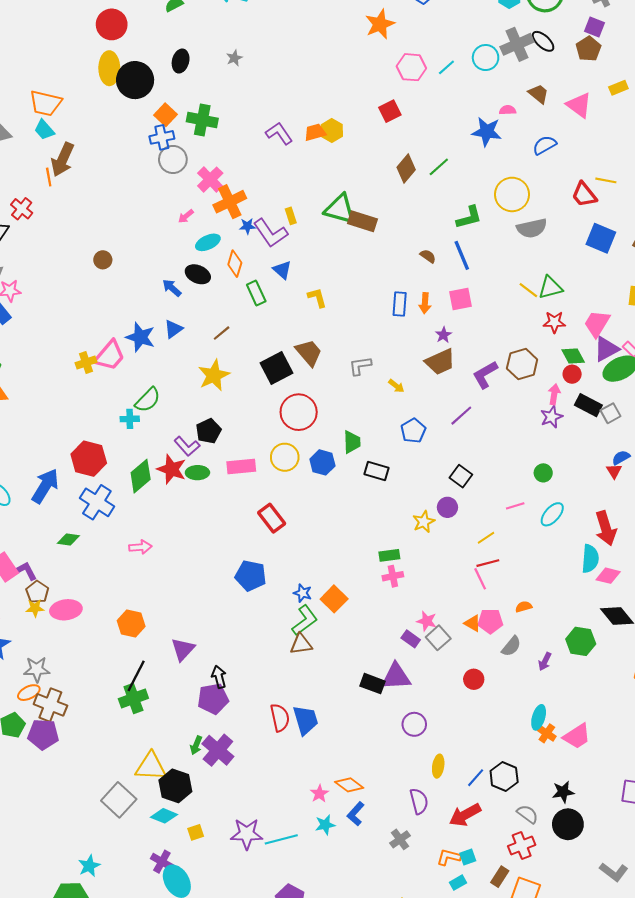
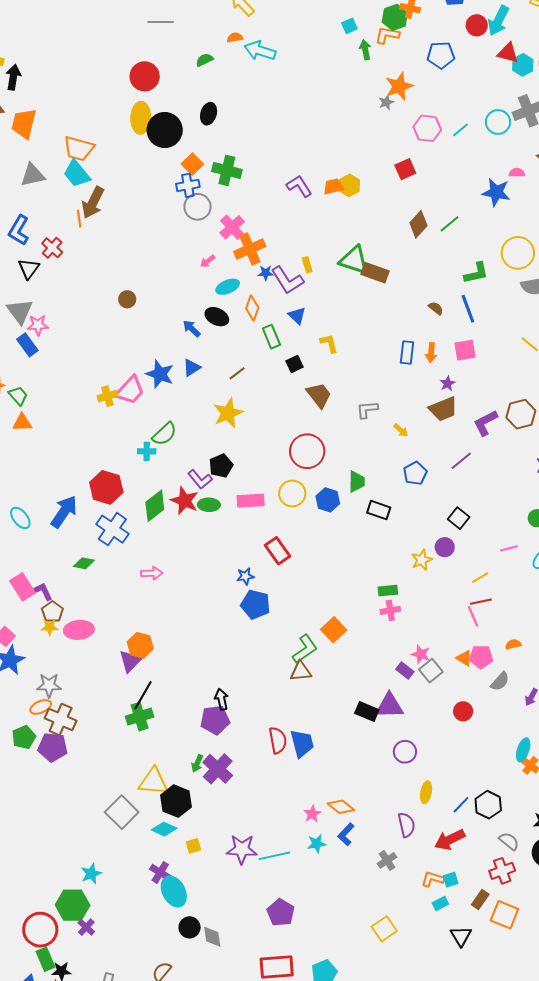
gray star: (234, 58) -> (386, 102), moved
cyan trapezoid: (44, 130) -> (77, 174), size x1.4
black square: (277, 368) -> (295, 364), moved, size x0.6
blue star: (303, 593) -> (245, 576), moved, turned -30
purple triangle: (183, 649) -> (130, 661), moved

